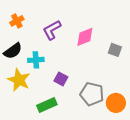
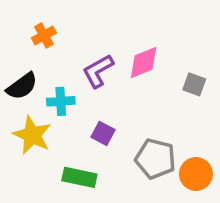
orange cross: (17, 21) -> (44, 35), moved
purple L-shape: (52, 30) -> (98, 71), moved
green rectangle: (47, 105) -> (79, 177), turned 36

